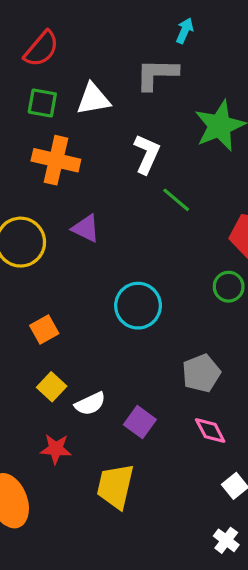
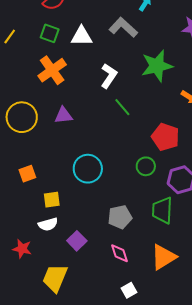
gray L-shape: (157, 74) -> (123, 27), turned 32
orange cross: (56, 160) -> (52, 70), turned 32
purple triangle: (86, 228) -> (63, 115), turned -42
yellow square: (52, 387) -> (52, 200), moved, turned 30

